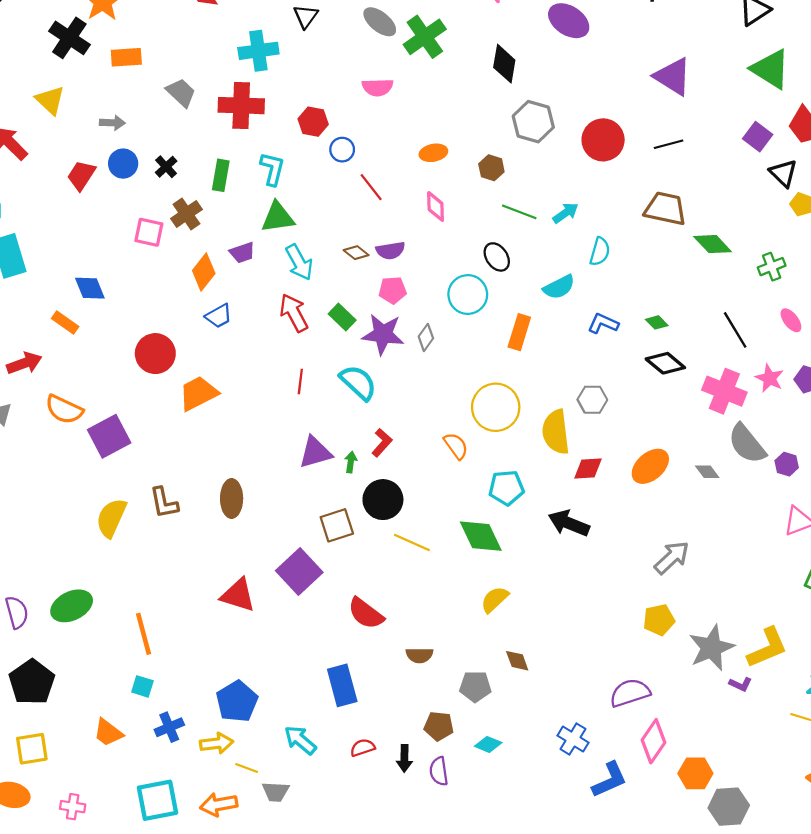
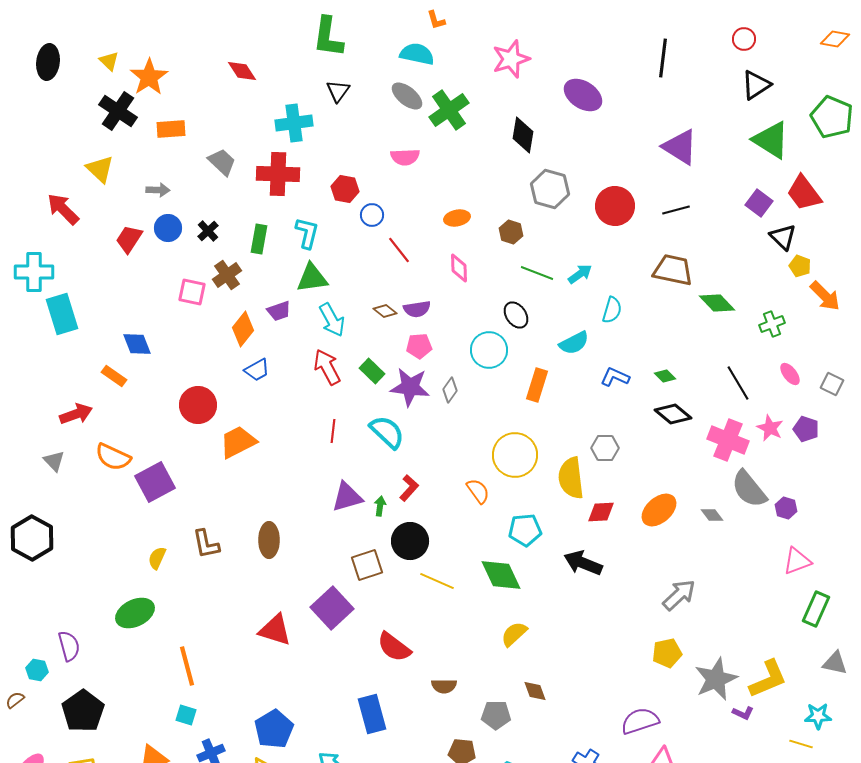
yellow semicircle: (111, 518) -> (157, 558), size x0.6
green ellipse: (72, 606) -> (135, 613), moved

